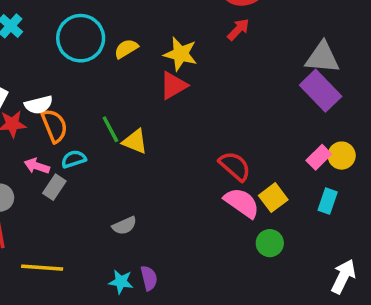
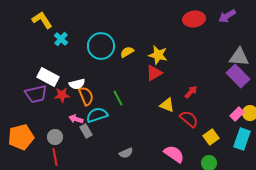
red arrow: (238, 29) -> (191, 92), moved
yellow triangle: (135, 142) -> (167, 105), moved
cyan semicircle: (74, 159) -> (97, 115), size x1.5
gray rectangle: (54, 187) -> (86, 131), turned -64
cyan rectangle: (328, 201) -> (242, 139), size x1.5
pink semicircle: (242, 203) -> (174, 154), moved

